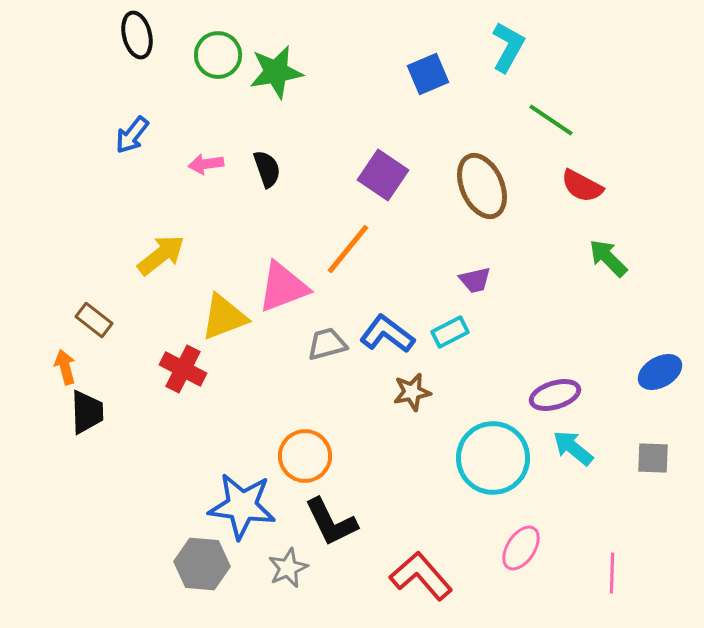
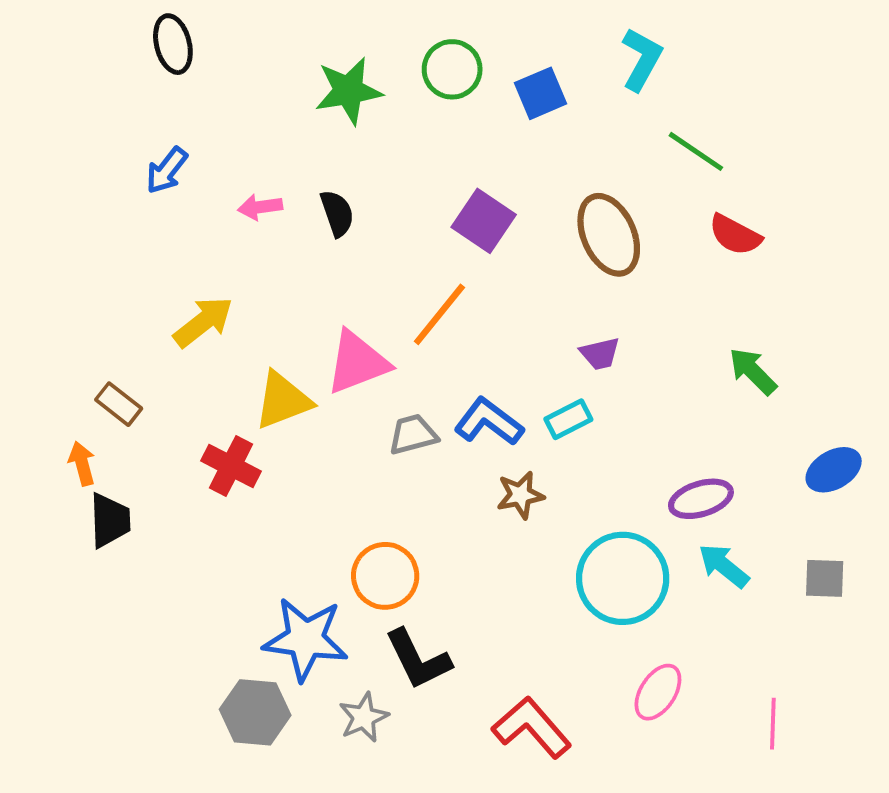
green circle: (218, 55) -> (452, 69), moved
green arrow: (608, 258) -> (753, 371), moved

